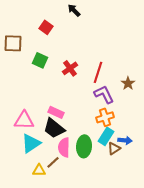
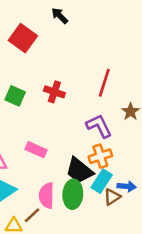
red square: (46, 27) -> (23, 38), size x1.5
green square: (40, 60) -> (15, 96), moved
red cross: (70, 68) -> (54, 92), turned -35
red line: (98, 72) -> (104, 83), moved
black trapezoid: (54, 128) -> (79, 171), moved

